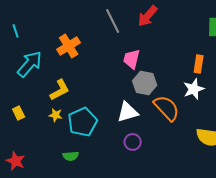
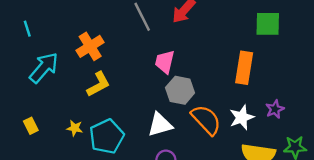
orange rectangle: (199, 64) -> (244, 68), size x1.5
white star: (194, 89) -> (242, 117), moved
yellow L-shape: (60, 90) -> (98, 84), moved

